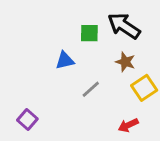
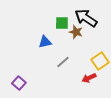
brown star: (125, 62) -> (76, 32), moved
red arrow: (128, 125) -> (89, 78), moved

